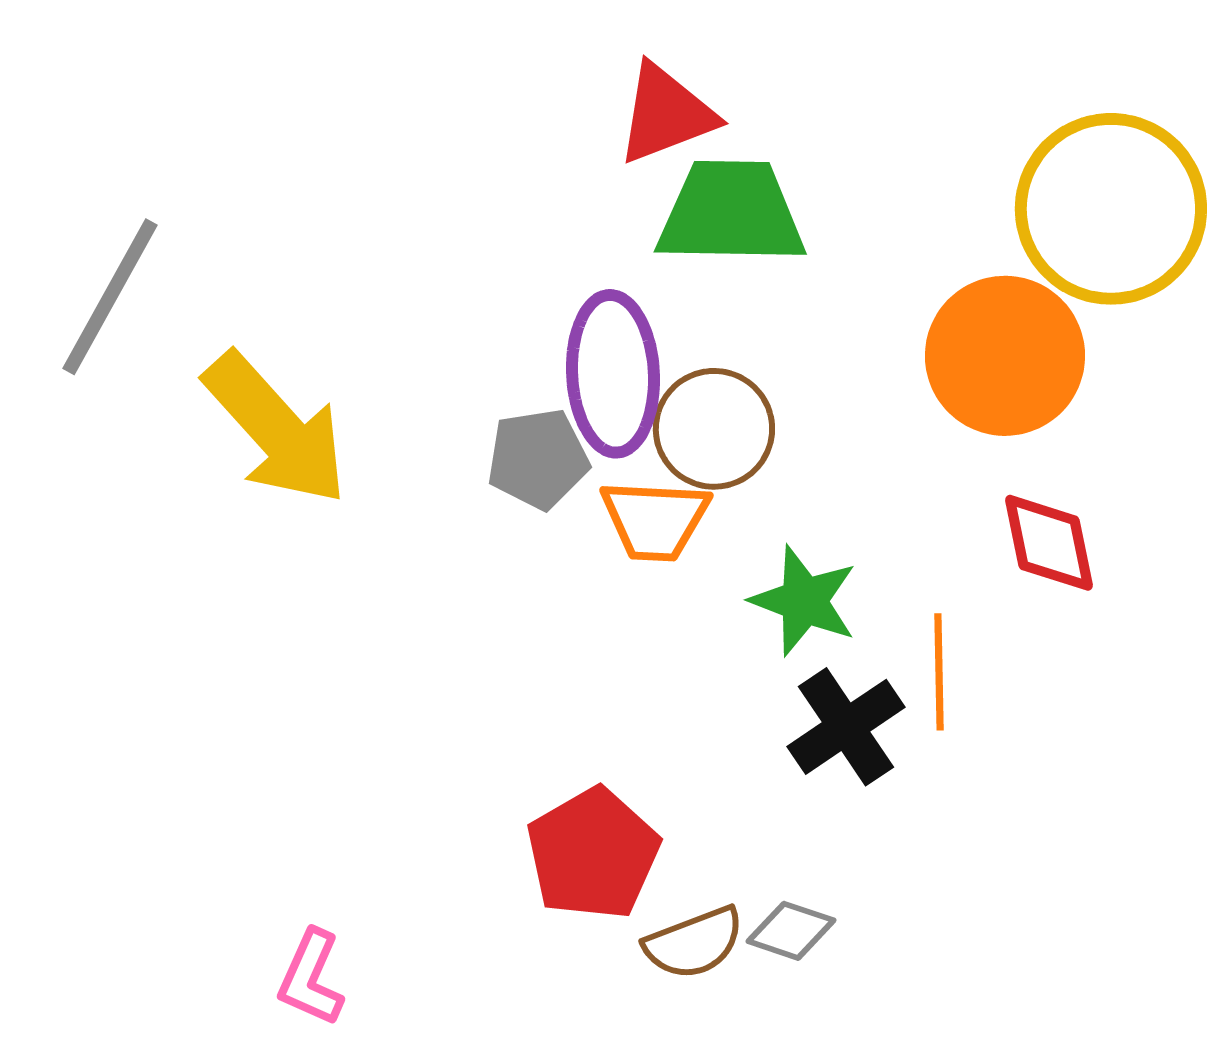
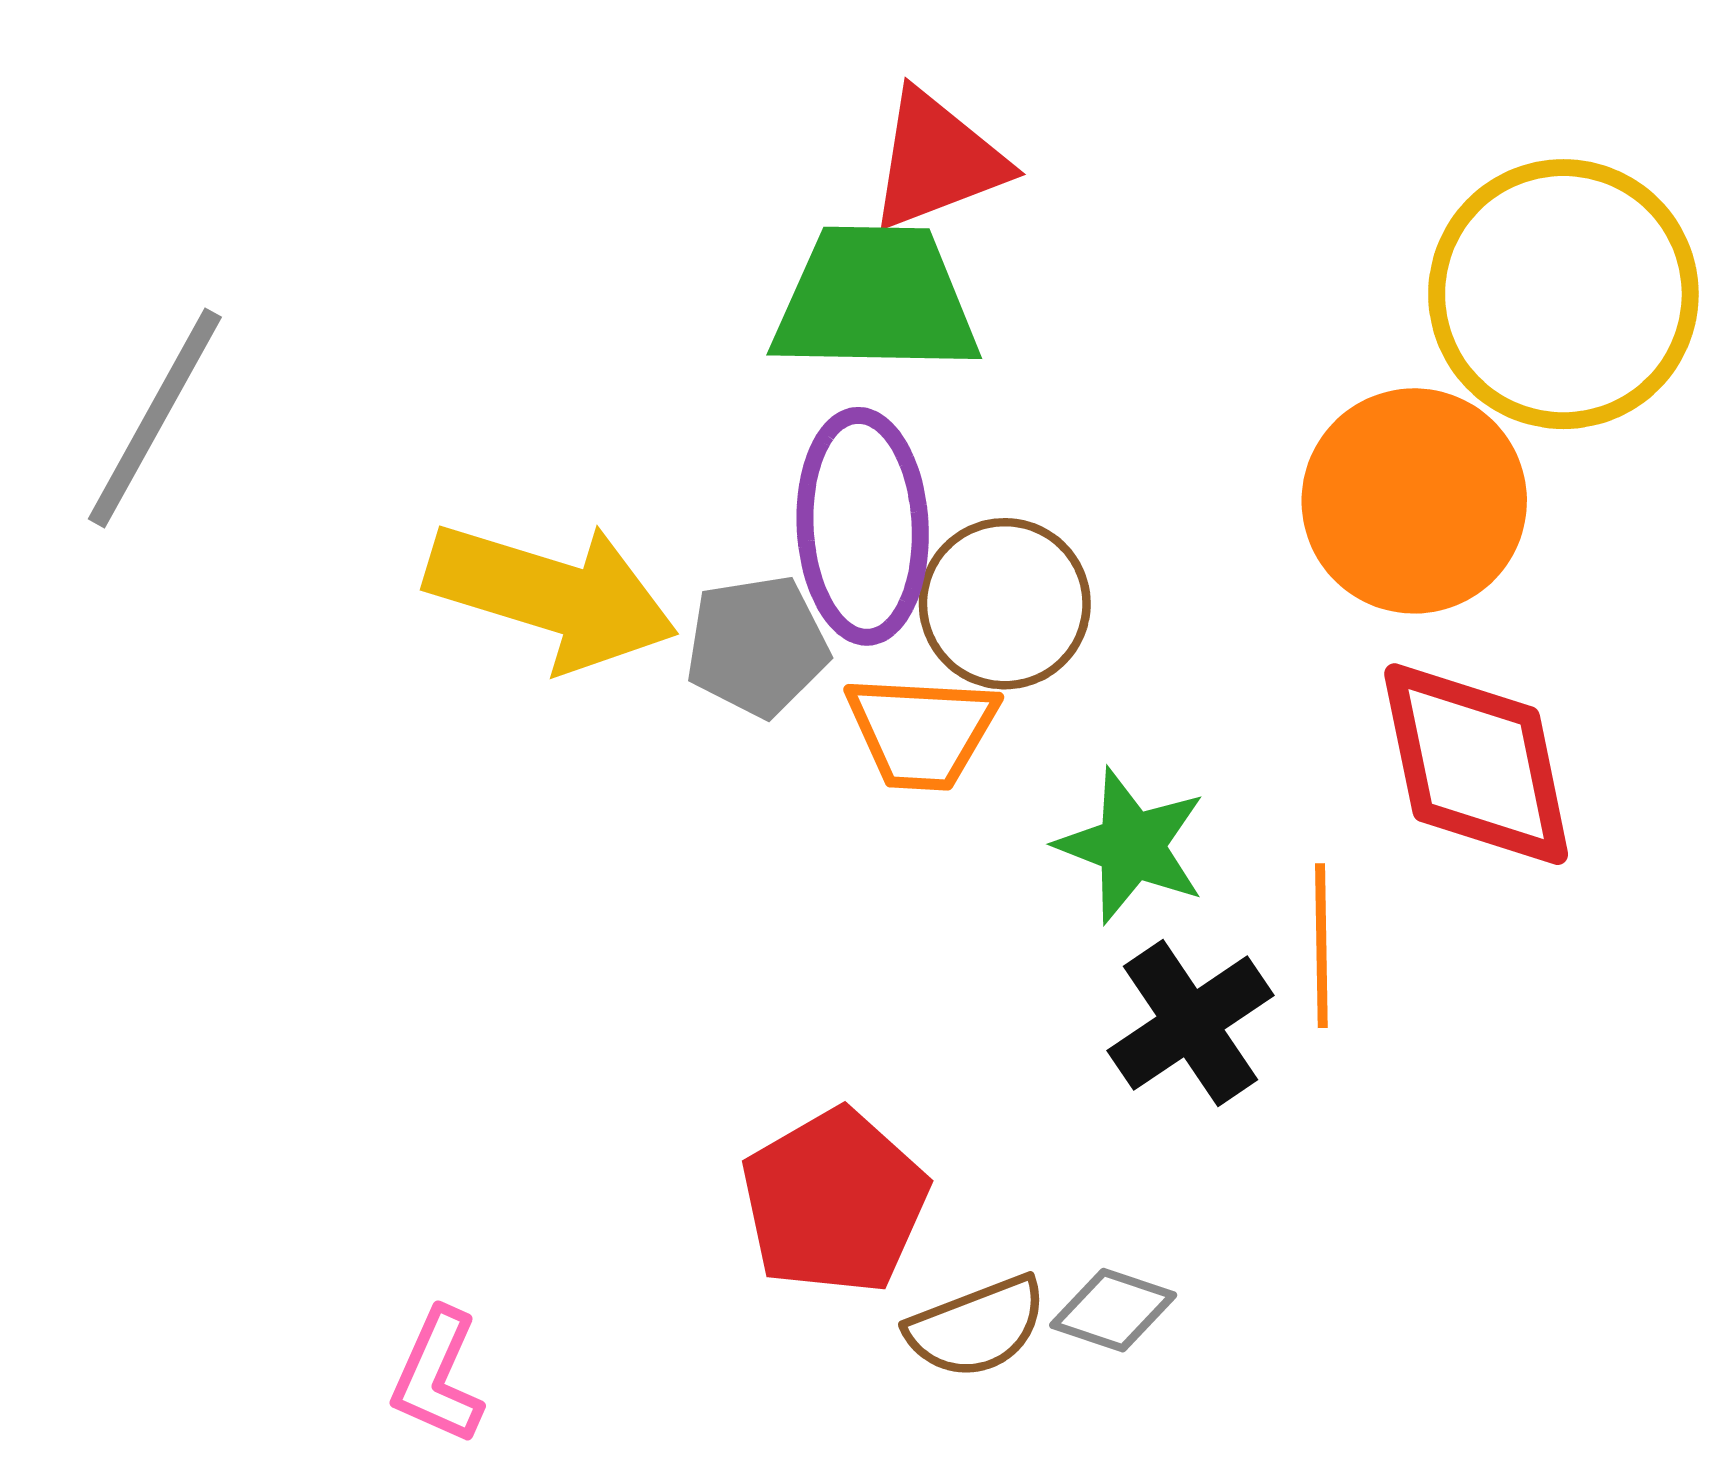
green trapezoid: (731, 213) -> (875, 300), moved
yellow arrow: (276, 429) -> (552, 595), moved, turned -31
red diamond: (1049, 543) -> (1476, 764), size x1.5

